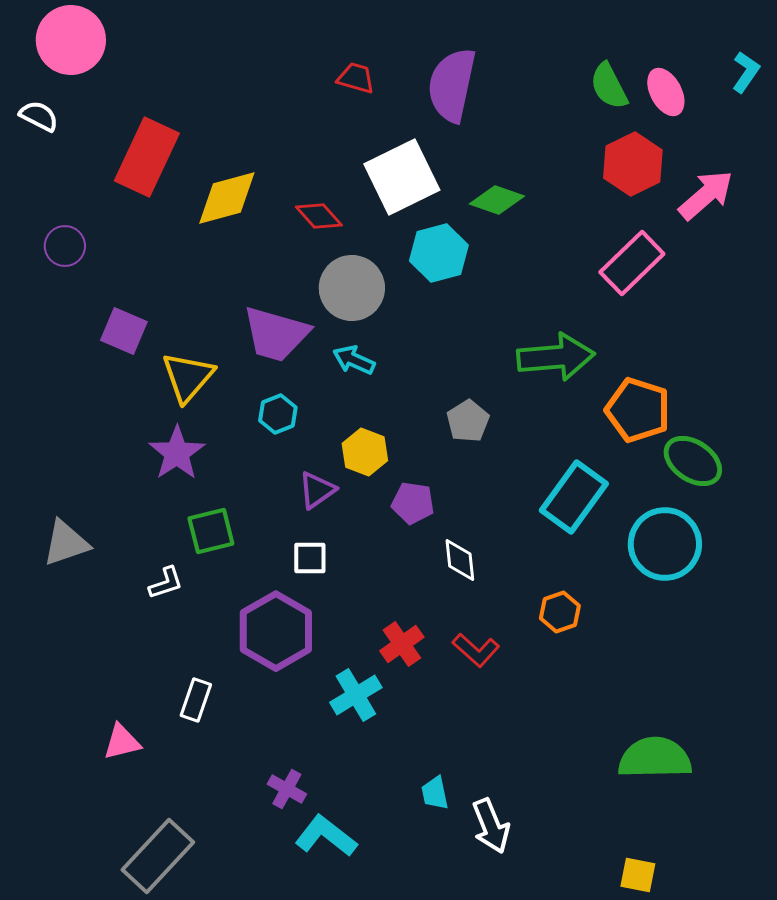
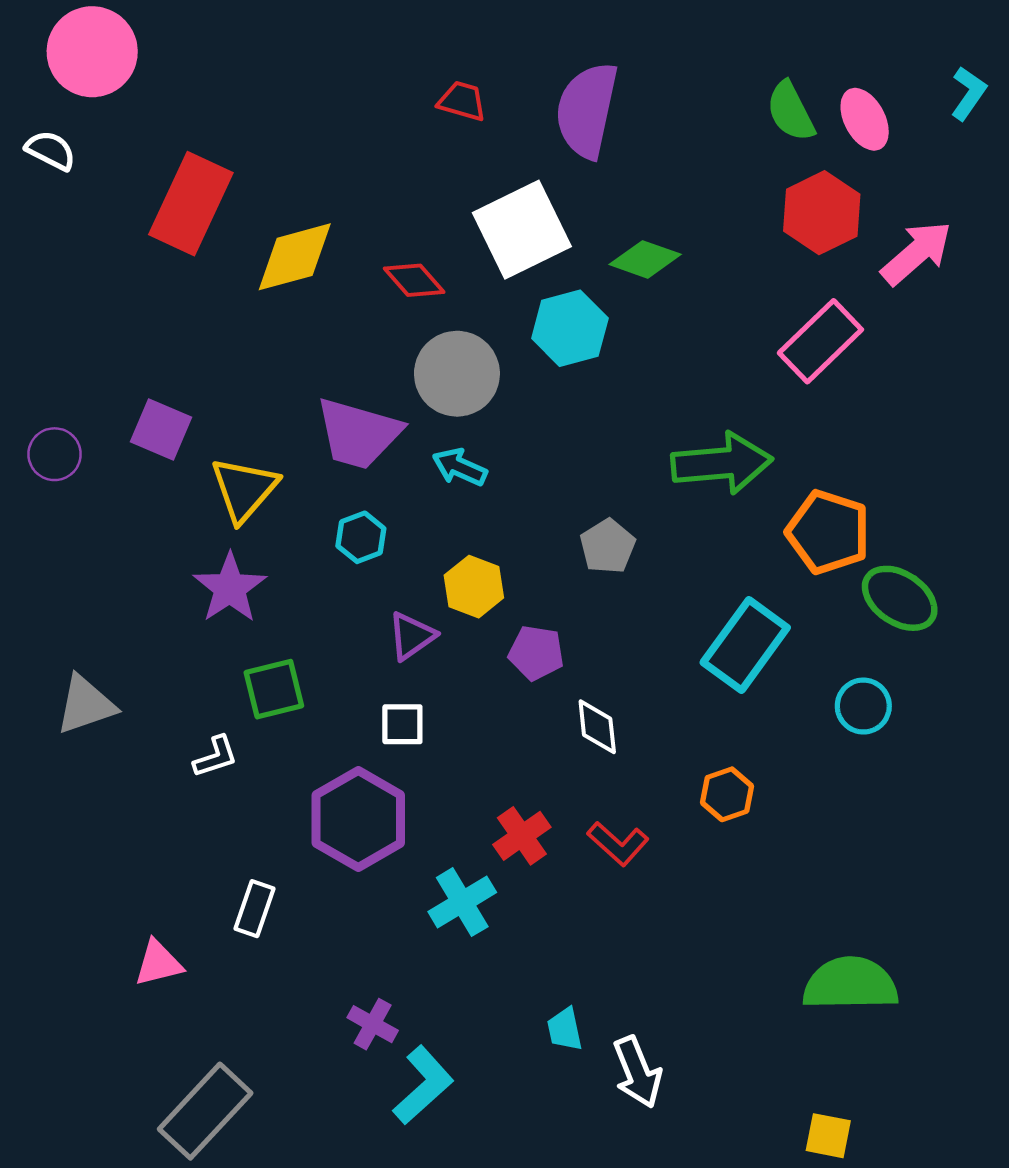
purple circle: (65, 246) -> (55, 454), moved
cyan circle: (665, 544) -> (863, 706), size x0.6
cyan L-shape: (326, 836) -> (423, 1085), turned 100

